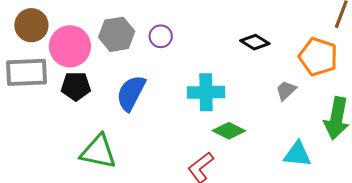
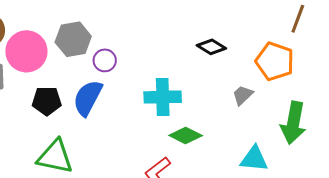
purple circle: (161, 36) -> (105, 60), moved
black pentagon: (76, 86) -> (47, 101), moved

